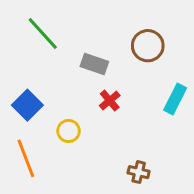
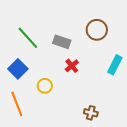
green line: (43, 34) -> (28, 38), moved

